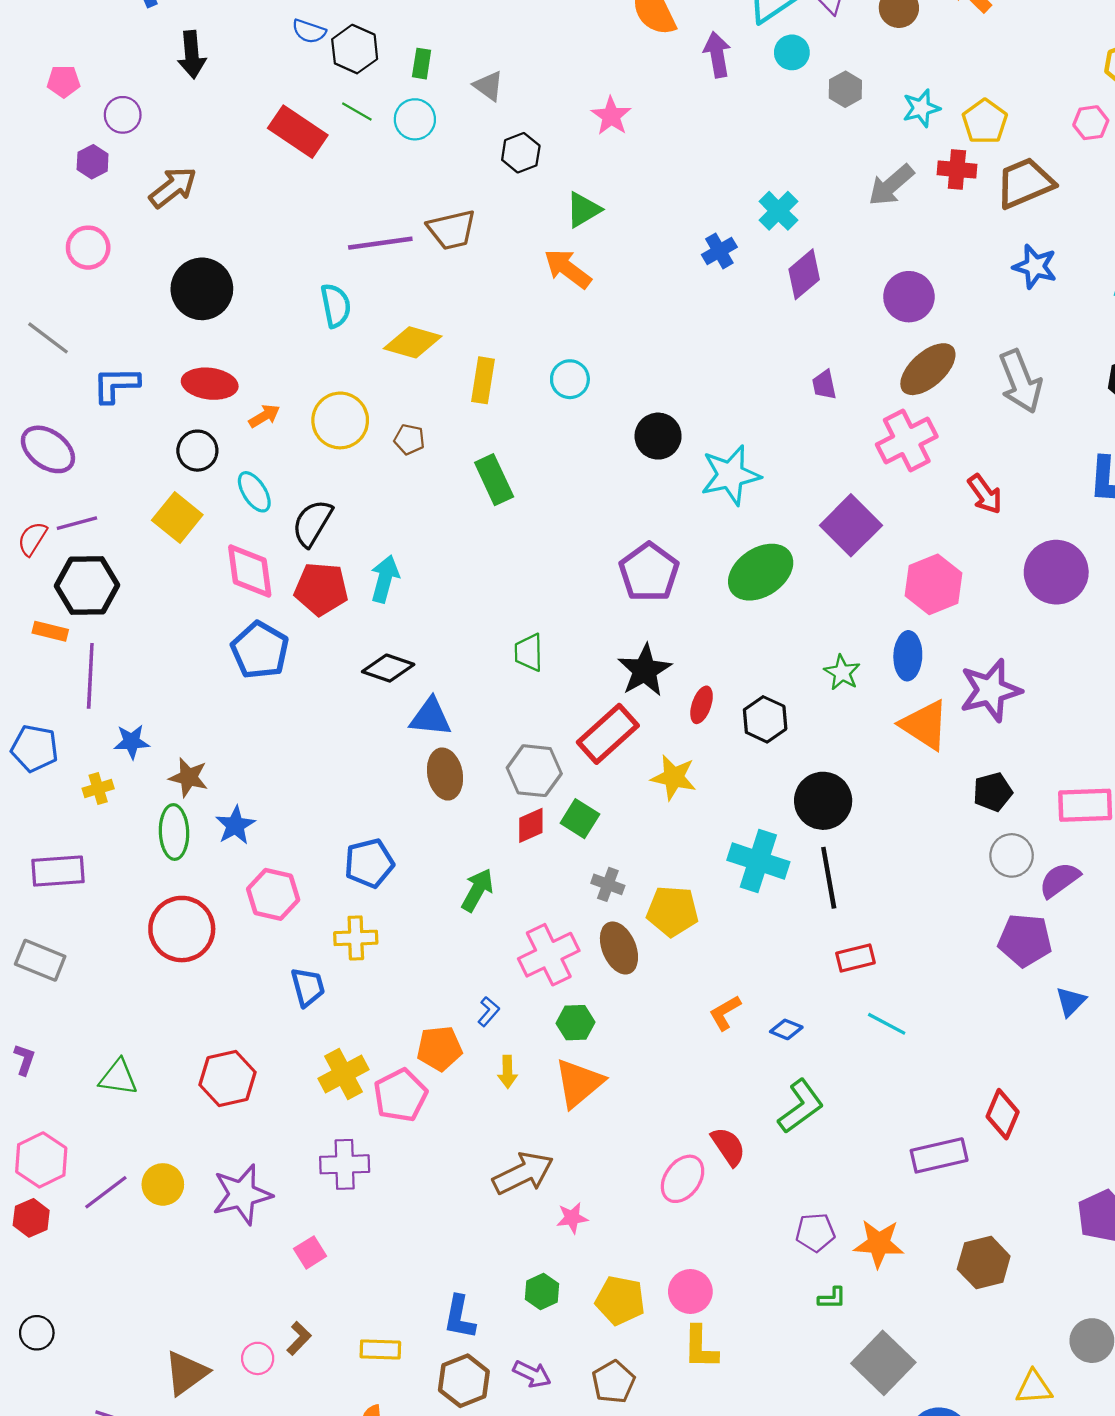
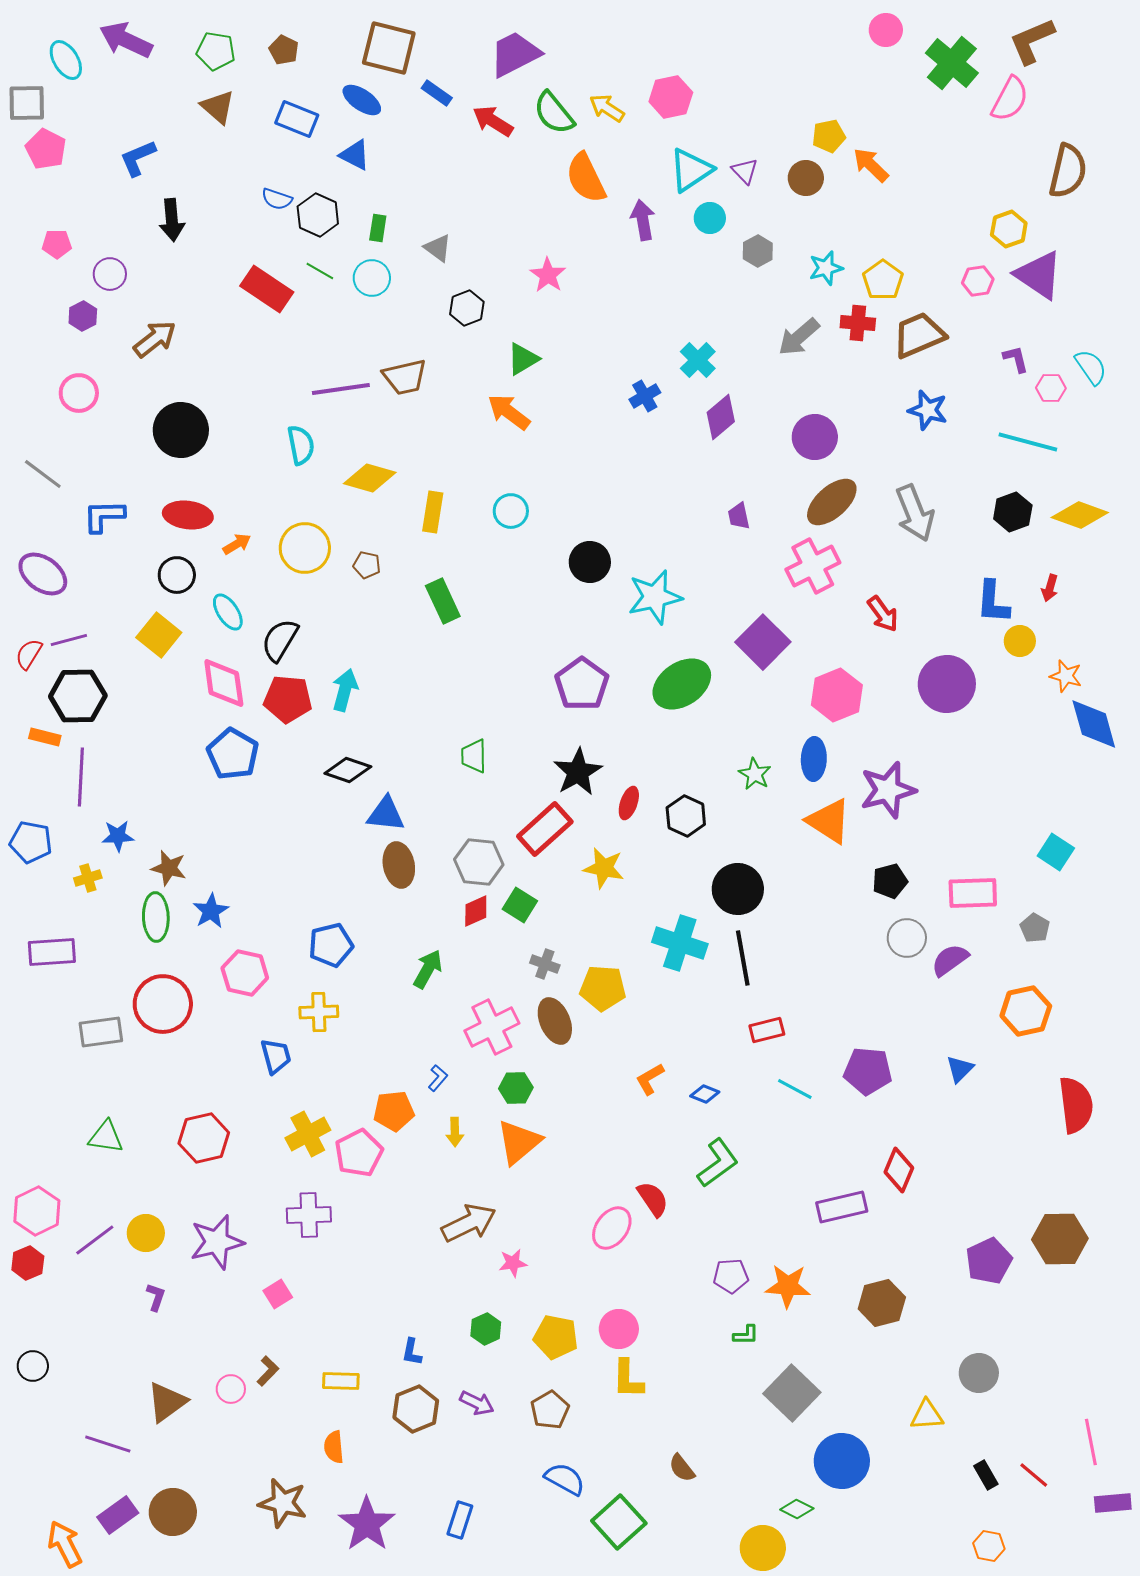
purple pentagon: (1025, 940) -> (868, 1071), moved
gray rectangle: (40, 960) -> (101, 1032), moved, turned -30
purple L-shape: (25, 1060) -> (156, 1297), moved
blue L-shape: (459, 1317) -> (412, 1352), size x0.7

